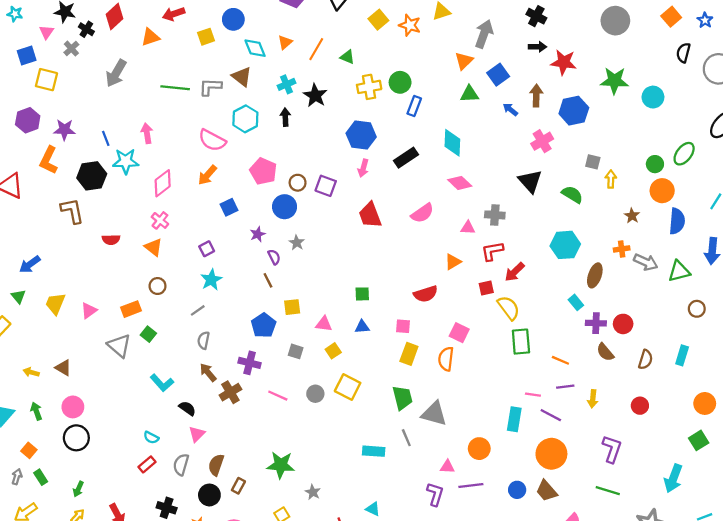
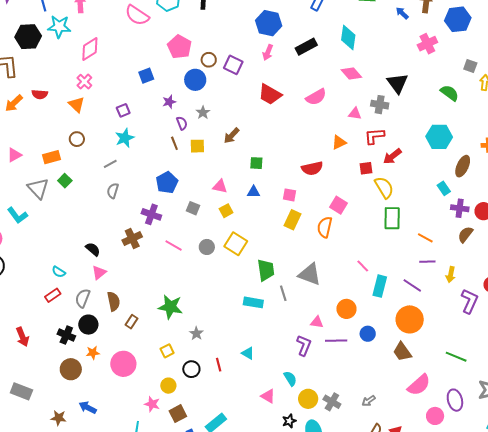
orange arrow: (207, 175) -> (14, 103), moved
black triangle: (530, 181) -> (397, 83), moved
red trapezoid: (370, 215) -> (270, 94), turned -45
yellow square: (292, 307) -> (197, 146), moved
brown semicircle: (605, 352) -> (465, 235), turned 72
brown arrow: (208, 372) -> (232, 136), moved, turned -102
cyan L-shape: (162, 383) -> (17, 215), moved
pink line: (533, 395) -> (363, 266), moved, turned 32
green trapezoid: (402, 398) -> (266, 270), moved
purple L-shape: (612, 449) -> (469, 301), moved
brown semicircle: (216, 465) -> (114, 301), turned 144
blue circle: (517, 490) -> (368, 334), moved
black circle: (209, 495) -> (88, 325), moved

